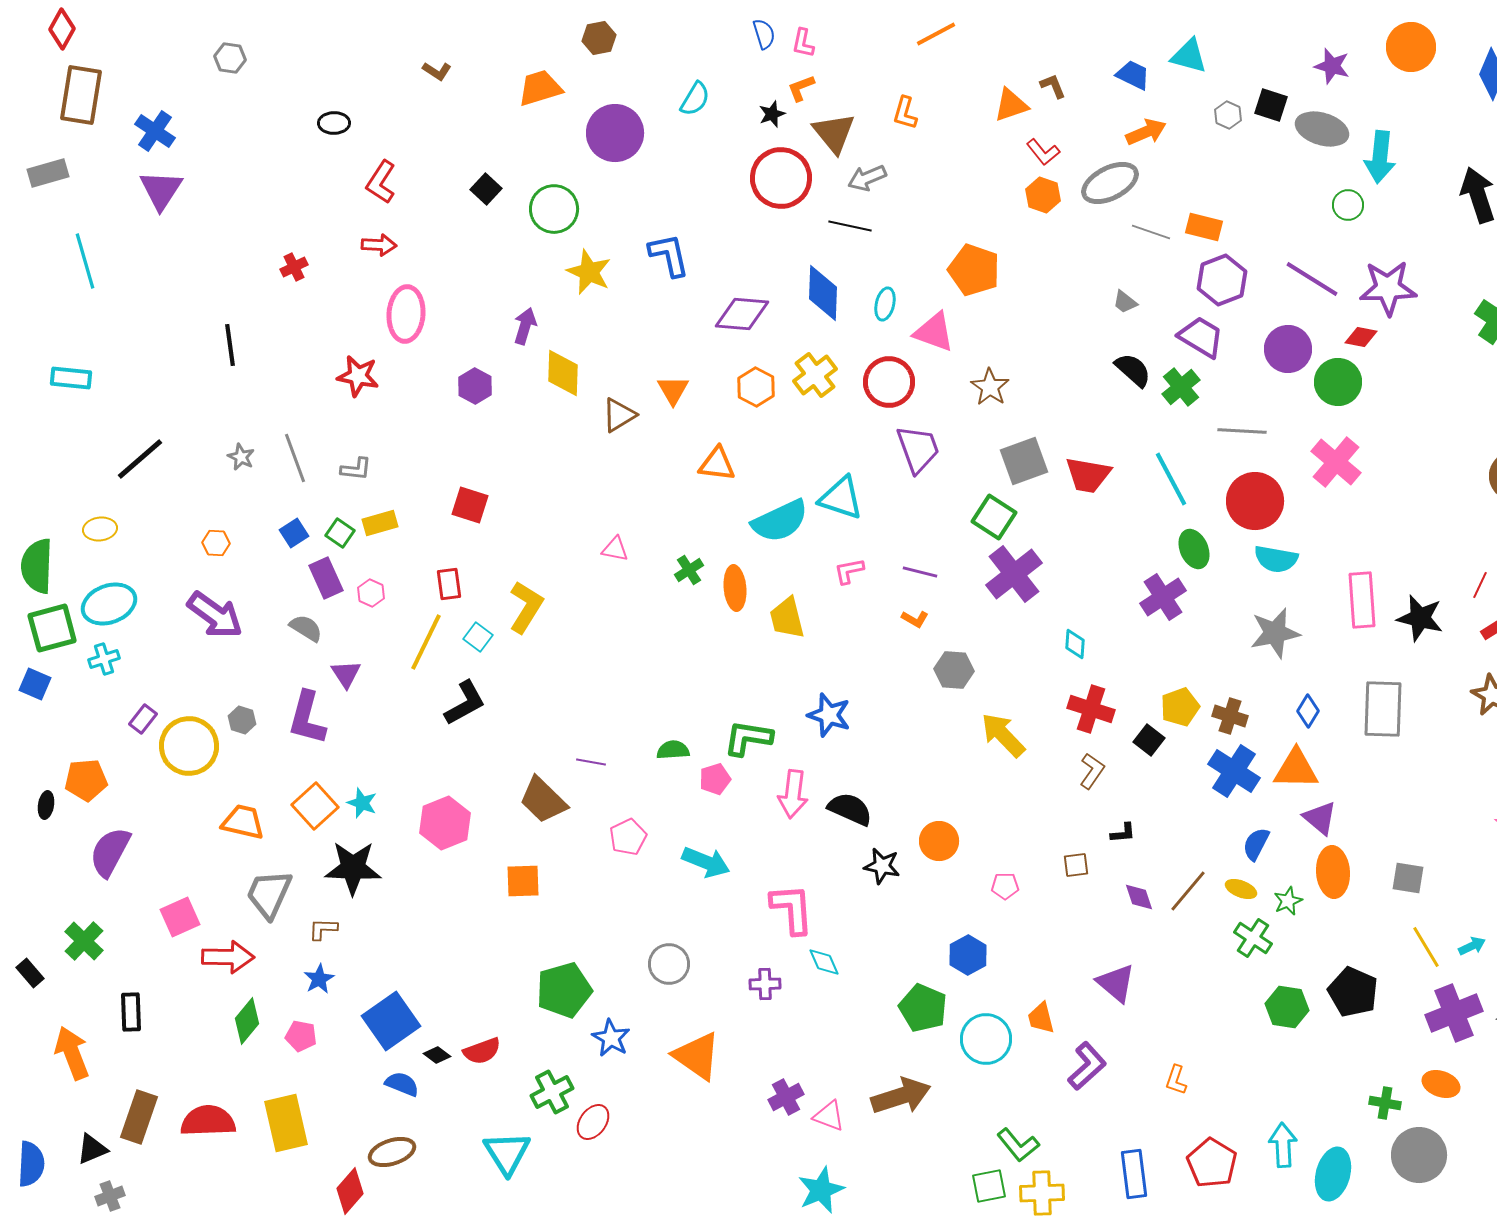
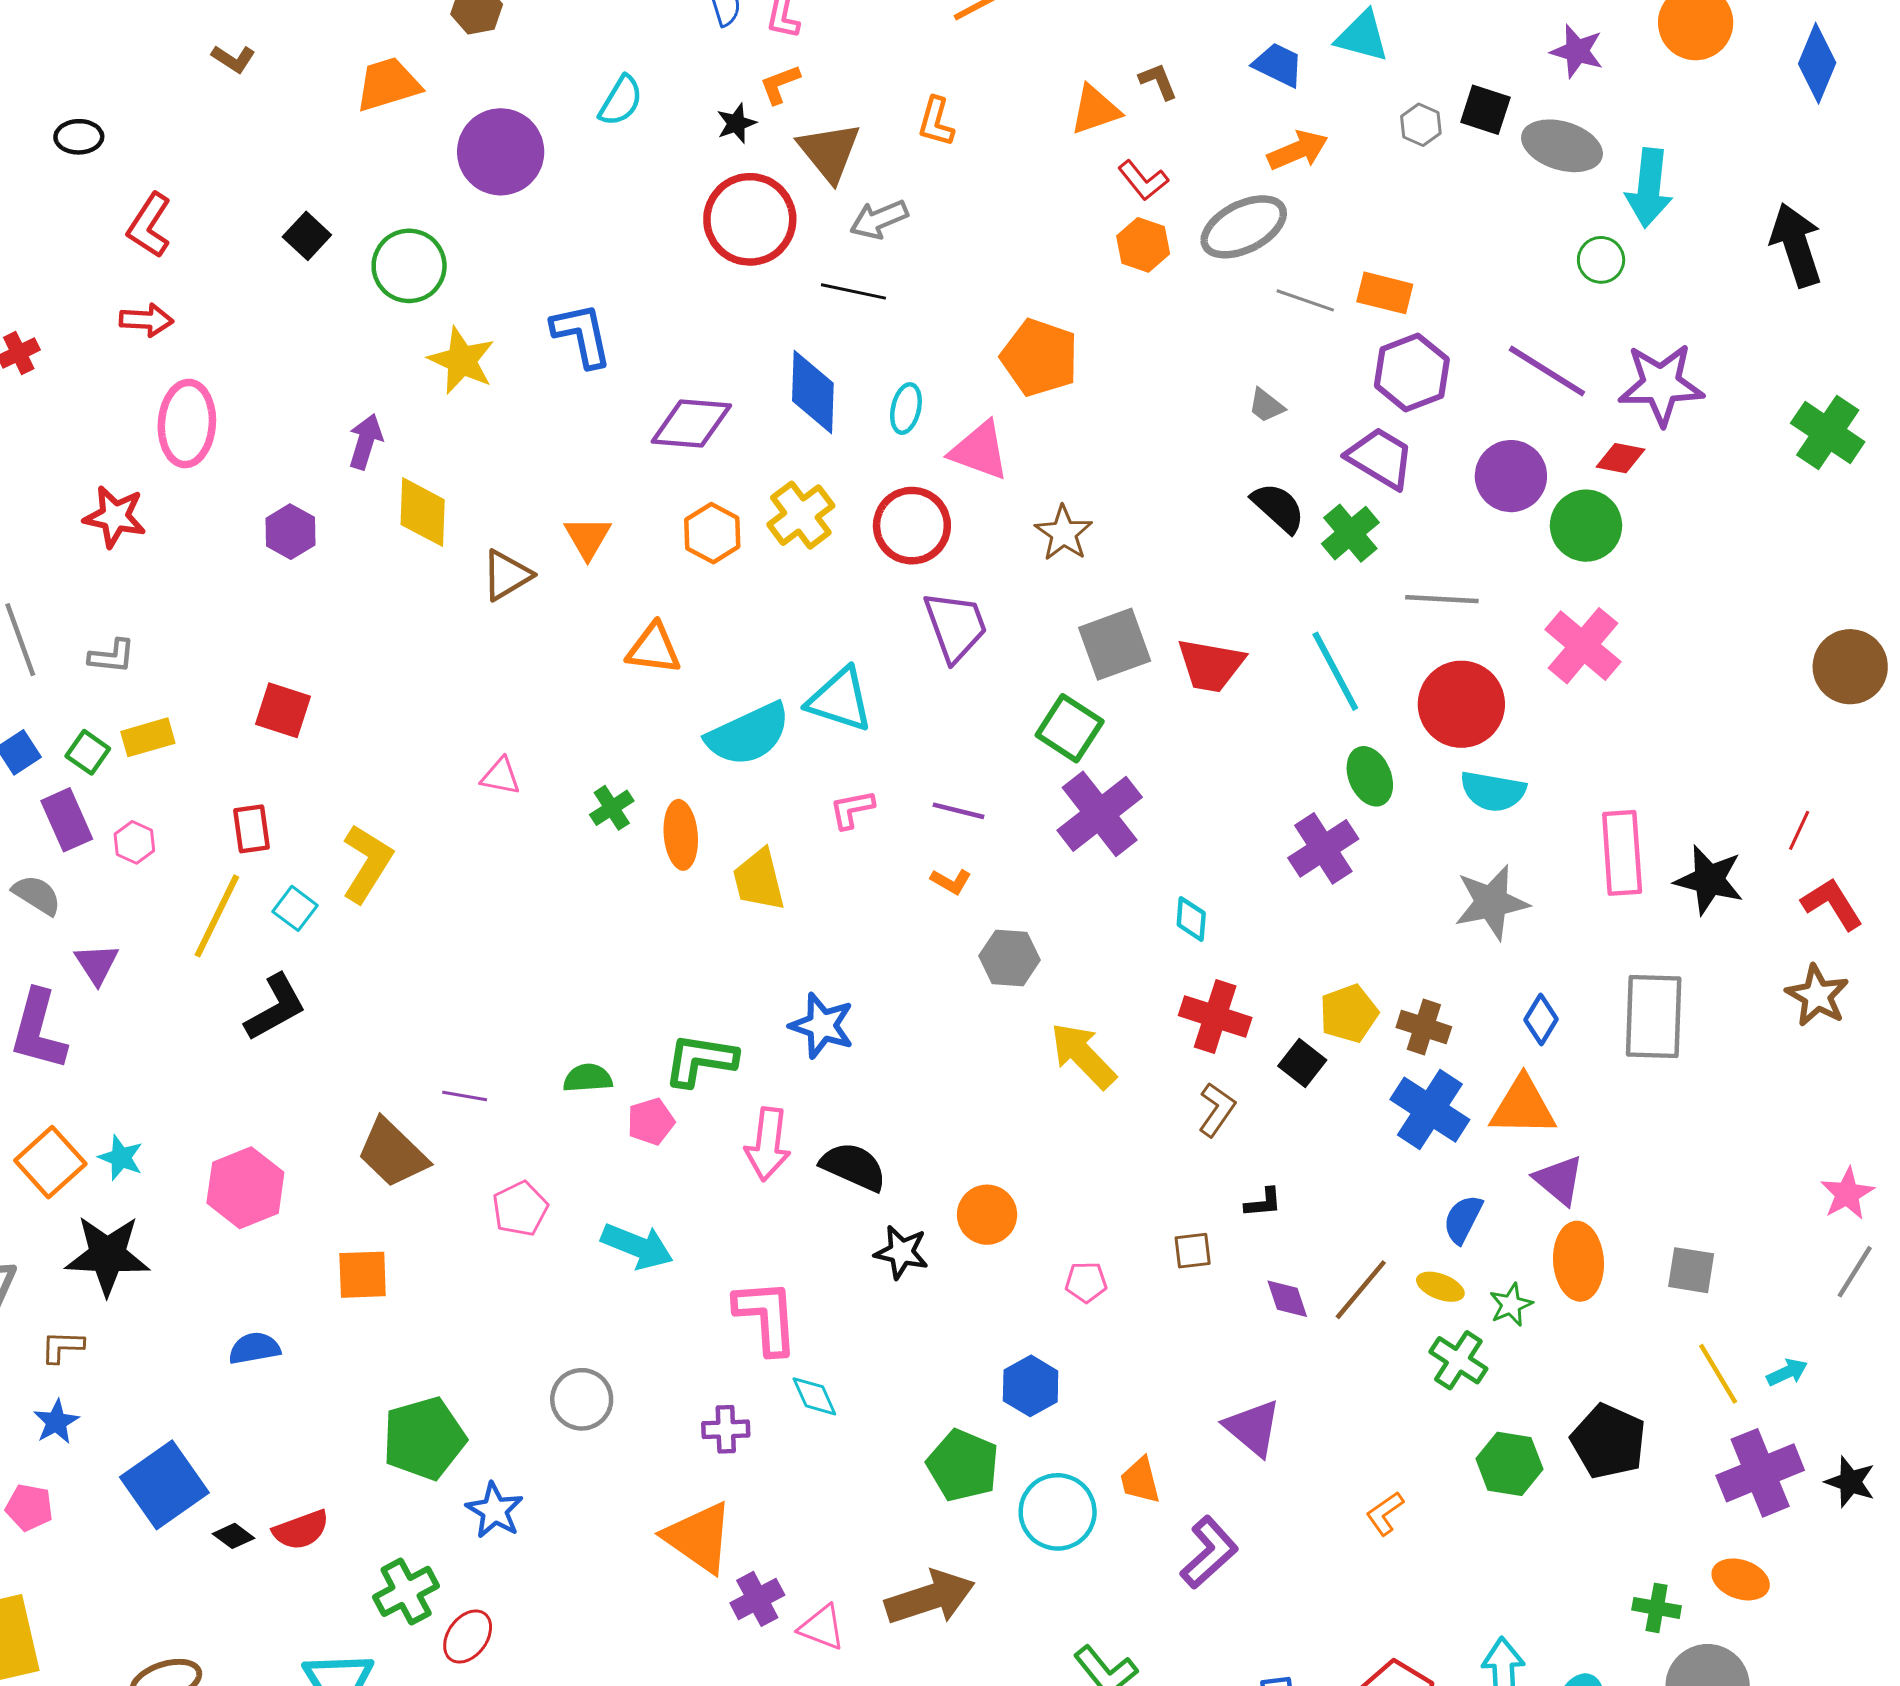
orange triangle: (697, 1056) -> (699, 1537), moved
orange L-shape: (1176, 1080) -> (1385, 1513), moved, turned 36
blue semicircle: (402, 1084) -> (254, 1348), moved, turned -32

